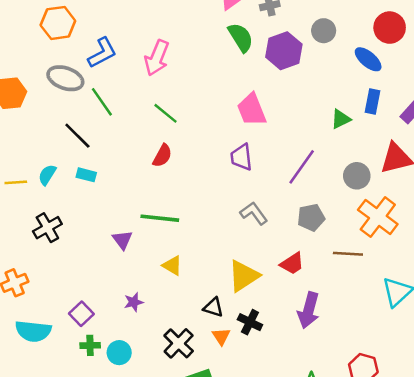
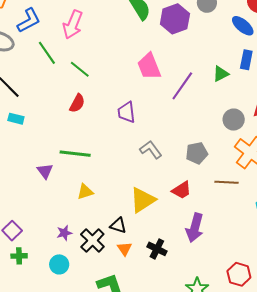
green line: (102, 102) -> (47, 53), moved
purple trapezoid: (241, 157) -> (126, 112), moved
purple line: (302, 167) -> (182, 86), moved
yellow triangle: (172, 266) -> (85, 192), turned -48
purple star: (134, 302) -> (64, 233), moved
black cross: (250, 322) -> (157, 249), moved
black cross: (179, 343) -> (92, 240), moved
cyan circle: (119, 353) -> (59, 264), moved

